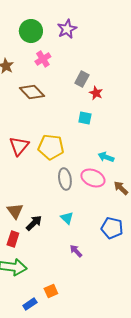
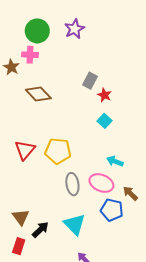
pink cross: (43, 59) -> (30, 55), moved, turned 35
cyan square: (85, 118) -> (105, 121), moved, turned 32
cyan triangle: (67, 218) -> (75, 224), size x1.6
blue pentagon: (112, 228) -> (112, 210), moved

